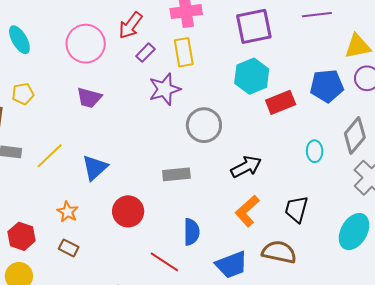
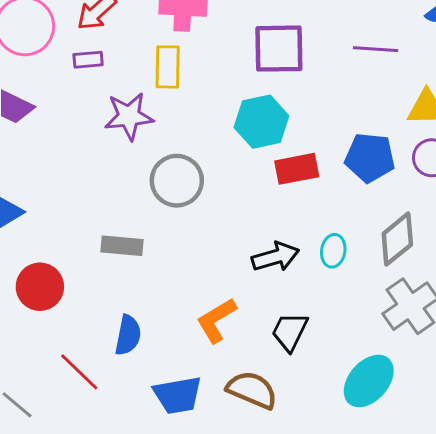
purple rectangle: (145, 53) -> (88, 60), moved, turned 30
black arrow: (246, 167) -> (276, 257), moved

